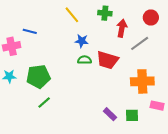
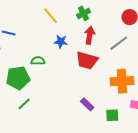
green cross: (105, 13) -> (84, 13), turned -32
red arrow: (122, 28) -> (90, 35), moved
green semicircle: (84, 60) -> (38, 61), moved
purple rectangle: (110, 114) -> (87, 104), moved

